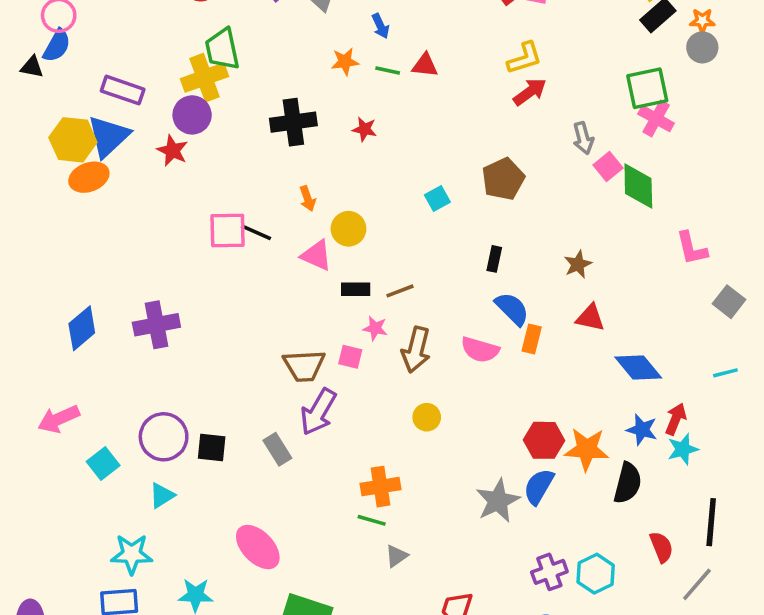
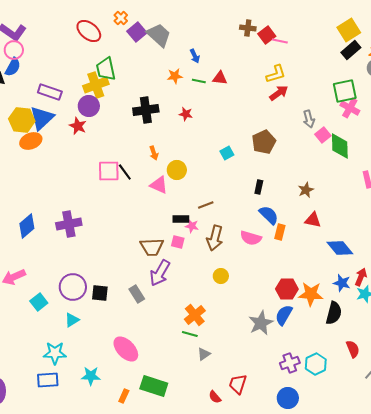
black line: (256, 232) -> (125, 172), turned 30
black rectangle: (356, 289) -> (181, 219), moved
orange cross: (380, 487) -> (195, 315), turned -30

